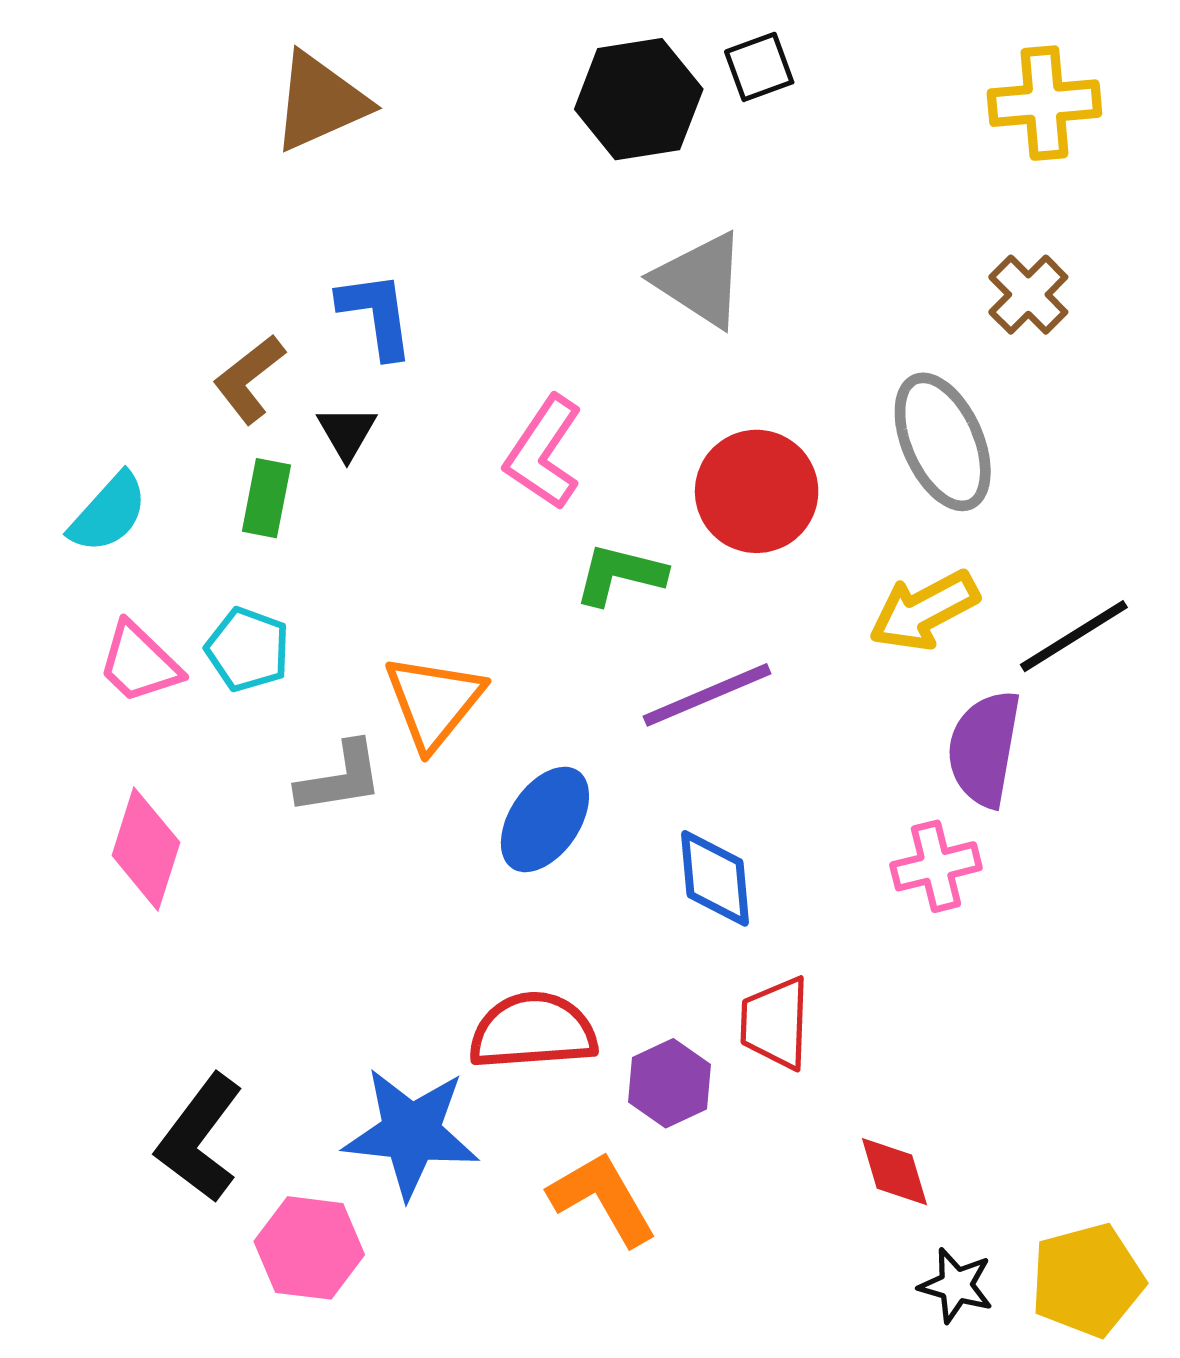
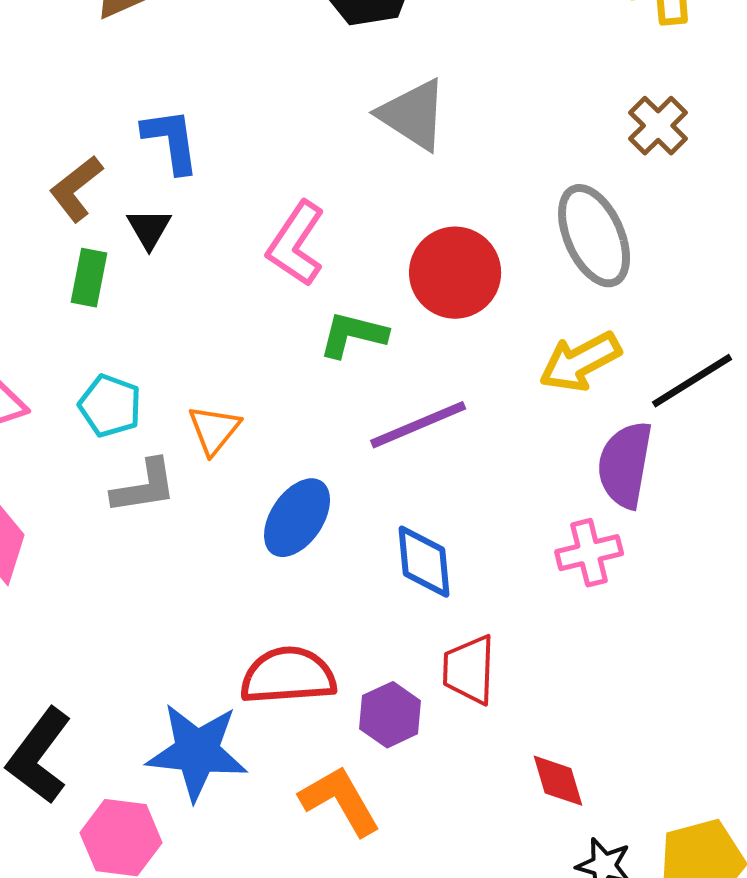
cyan pentagon: (248, 649) -> (110, 406), moved
orange triangle: (434, 702) -> (214, 430), size x0.7

